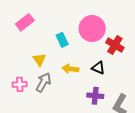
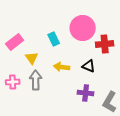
pink rectangle: (25, 22) -> (15, 42), moved
red cross: (115, 45) -> (105, 44), turned -36
gray arrow: (43, 82) -> (36, 80), turned -30

